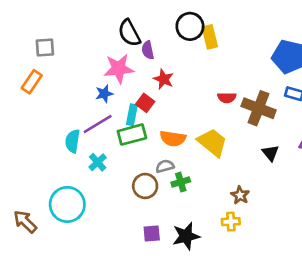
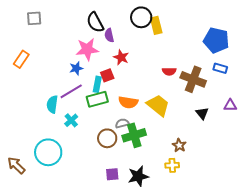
gray square: (45, 47) -> (34, 18), moved
red square: (145, 103) -> (107, 75), turned 32
green cross: (181, 182) -> (134, 135), size x1.6

